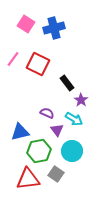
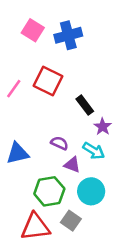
pink line: (13, 59) -> (14, 89), moved
purple triangle: (57, 130) -> (72, 165), turned -32
blue triangle: (20, 132) -> (18, 153), moved

